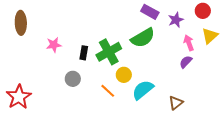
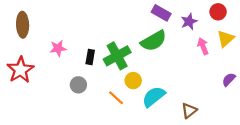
purple semicircle: (186, 62) -> (229, 79), moved
red star: (19, 97) -> (20, 70), moved

